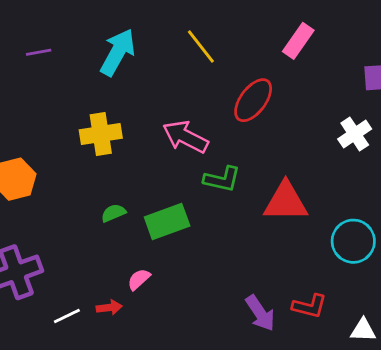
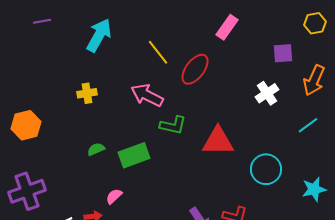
yellow line: (201, 47) -> (158, 52), moved
purple line: (39, 52) -> (42, 21), moved
yellow cross: (101, 134) -> (87, 93), size x0.7

